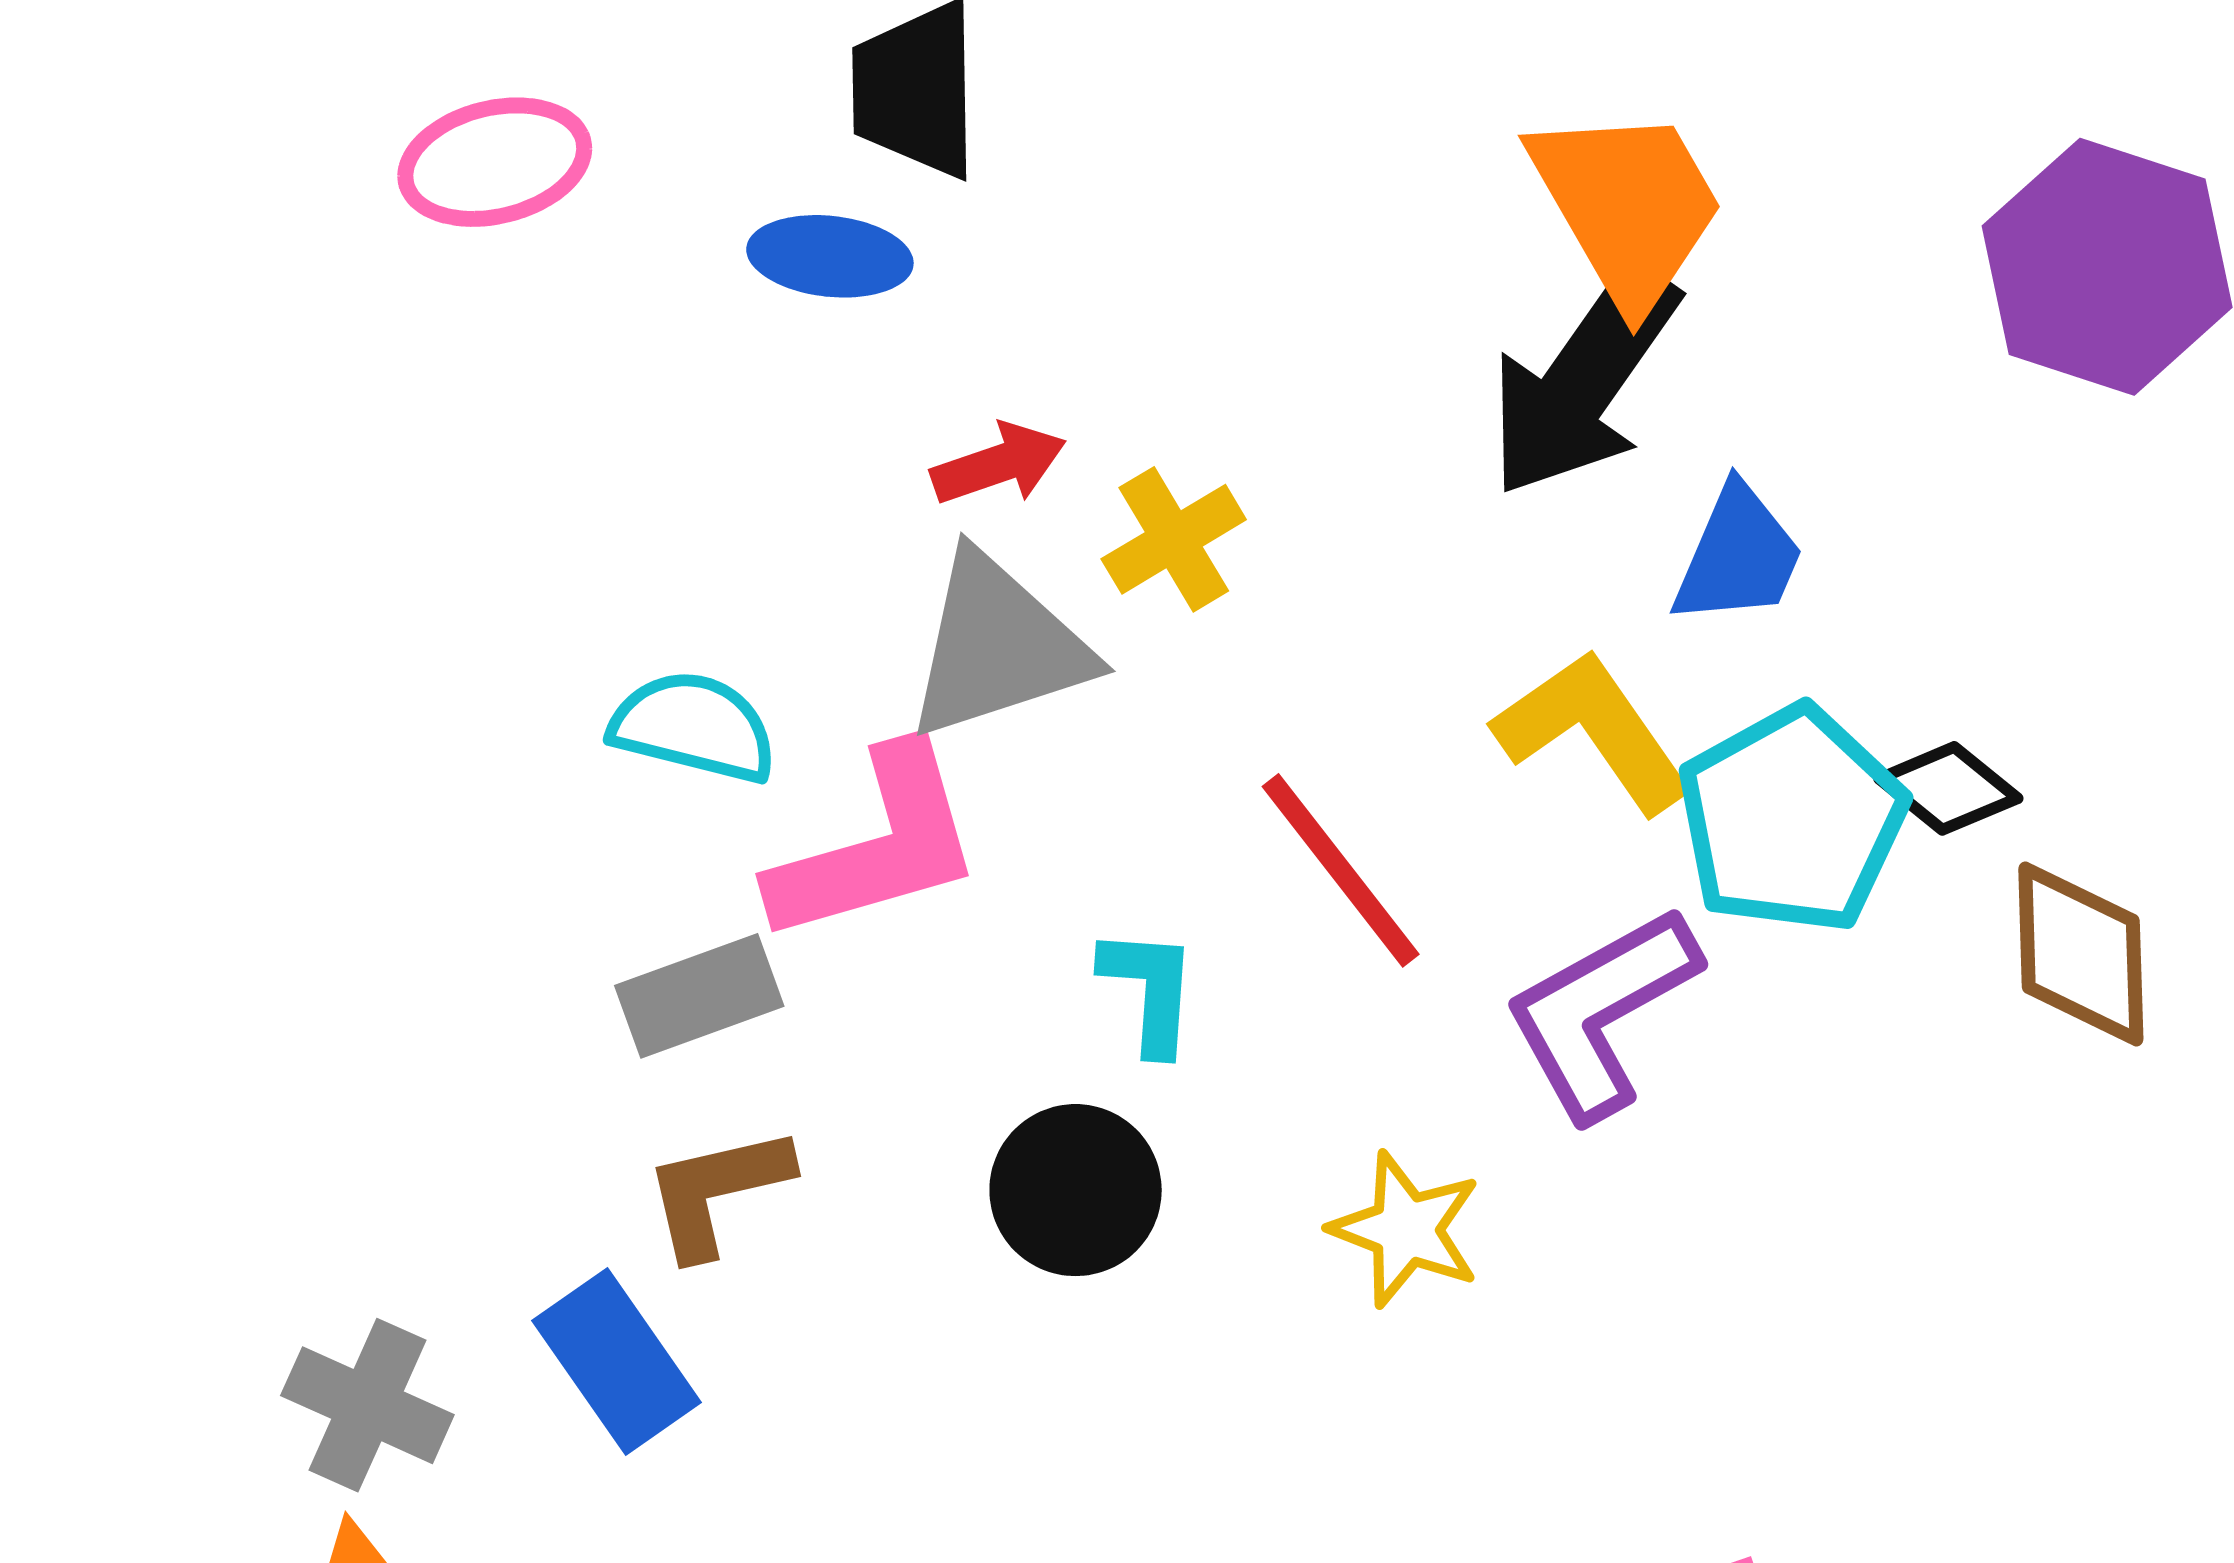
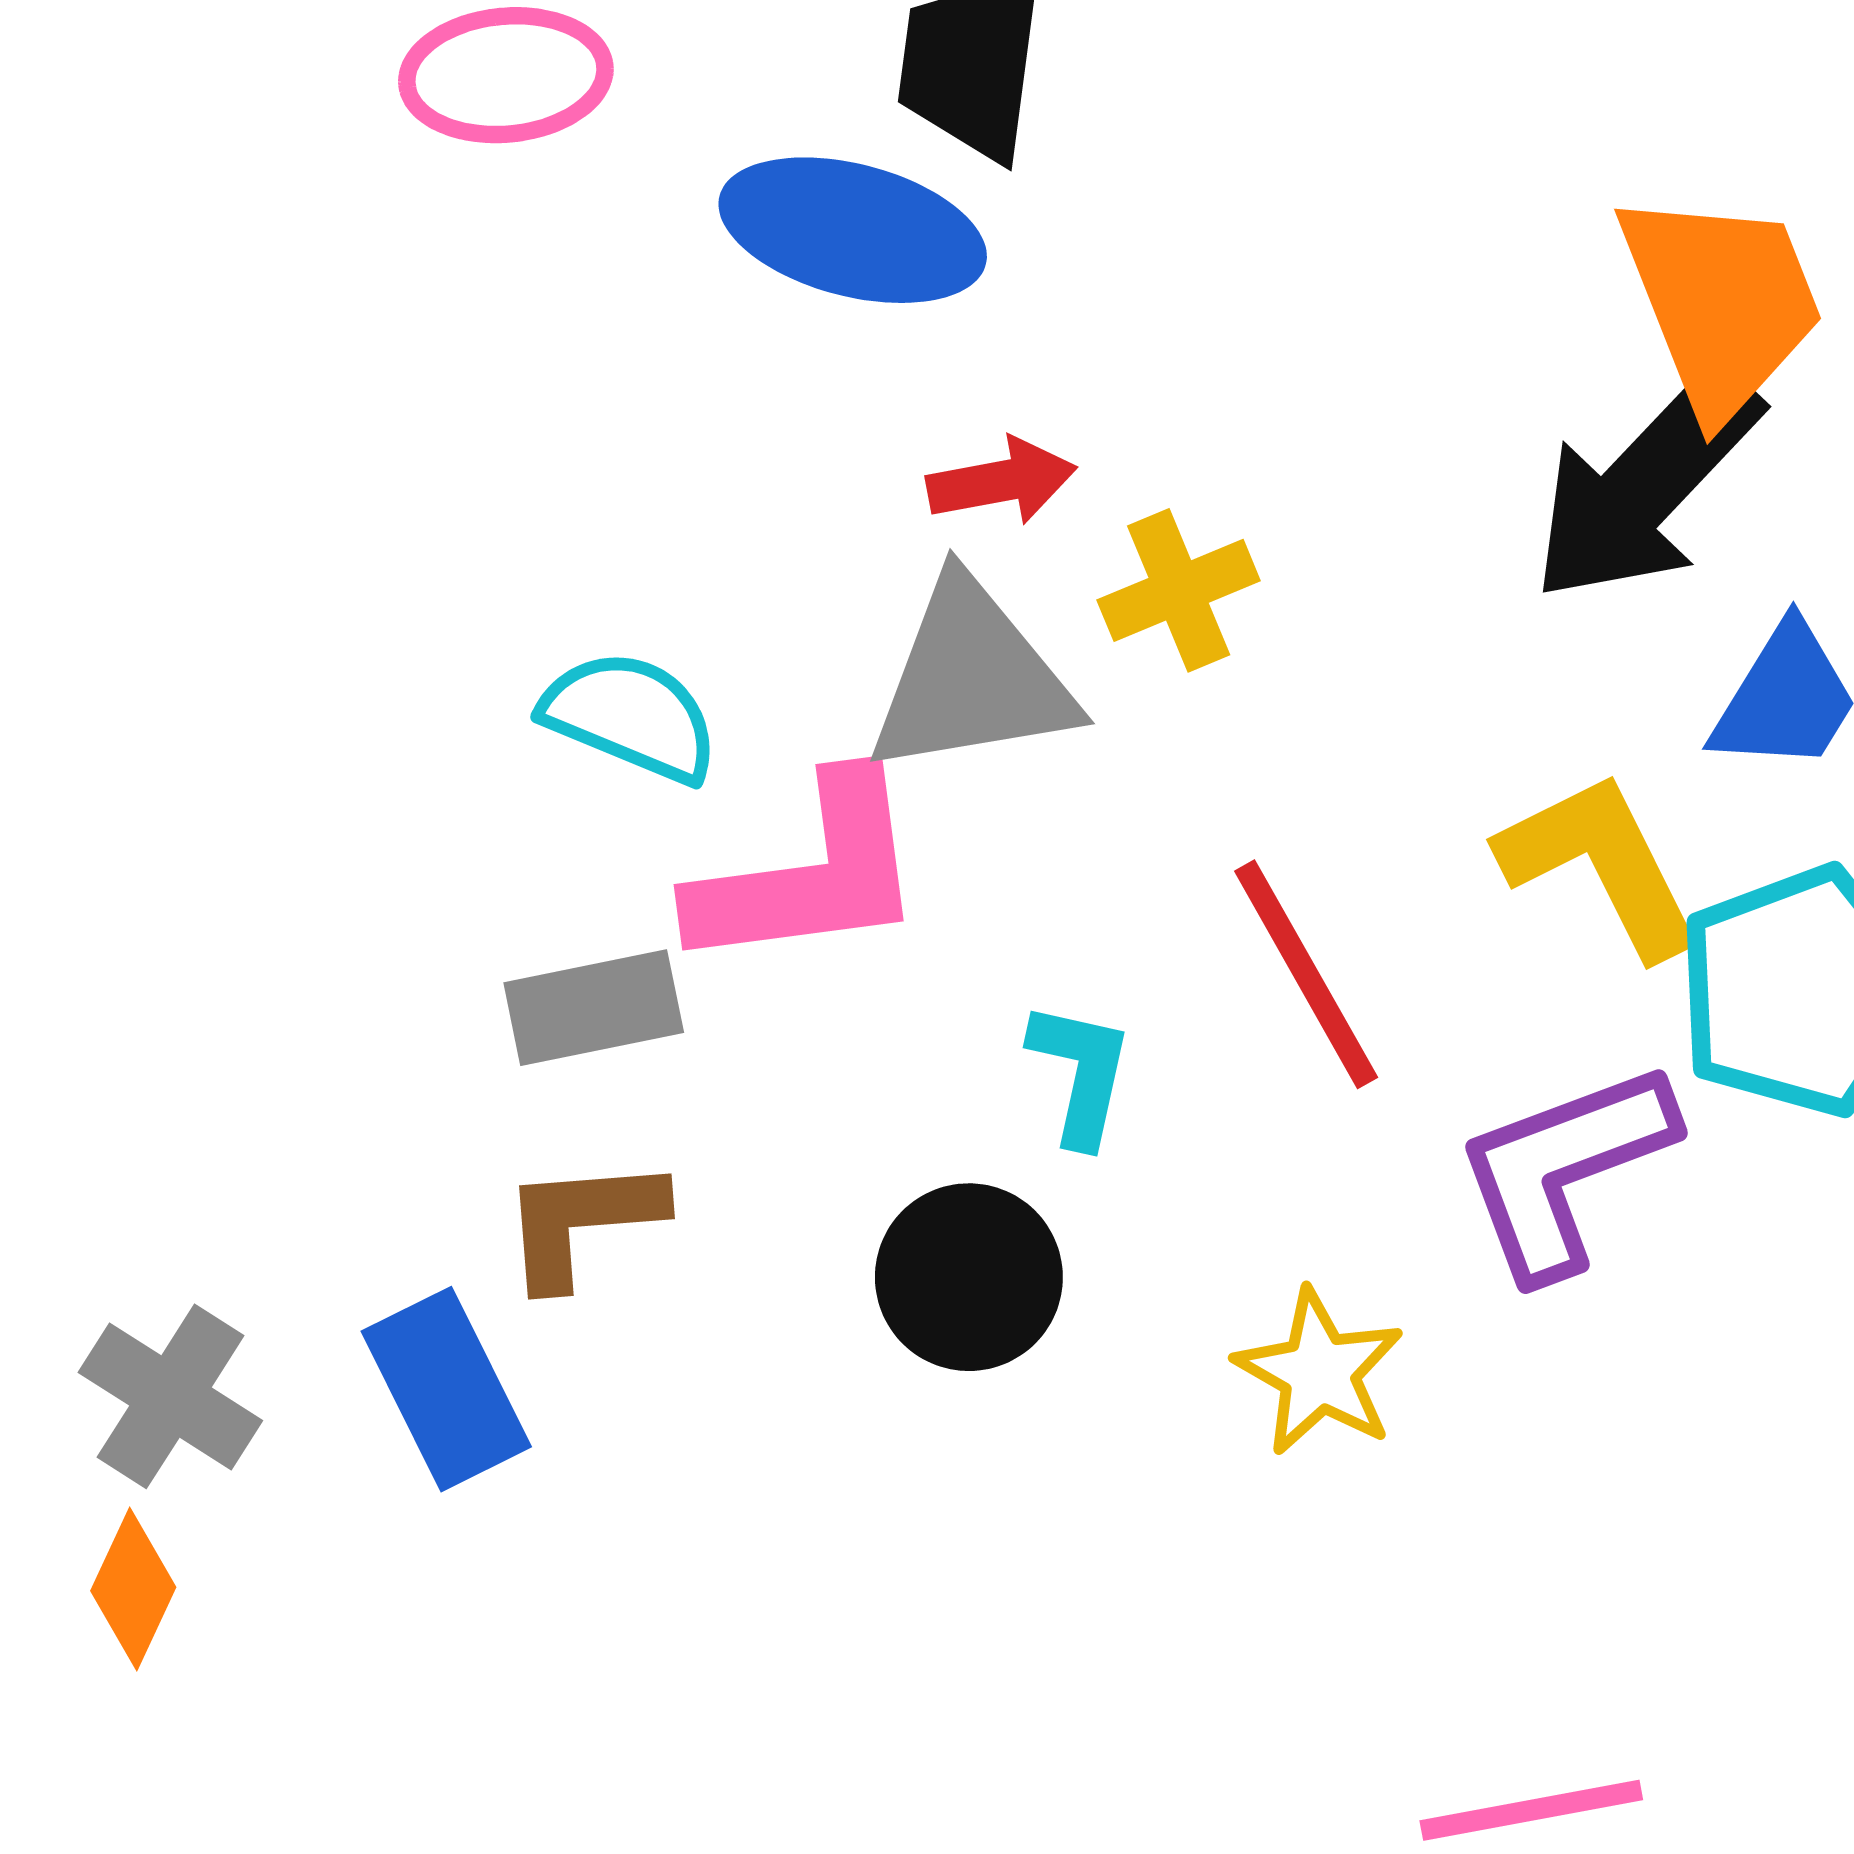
blue ellipse: (830, 256) -> (853, 230), size x1.5

